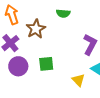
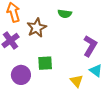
purple circle: (18, 66) -> (21, 75), moved

